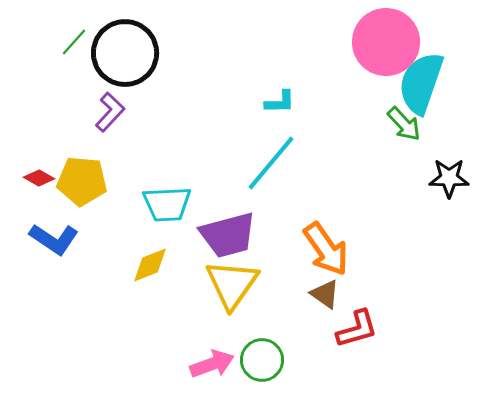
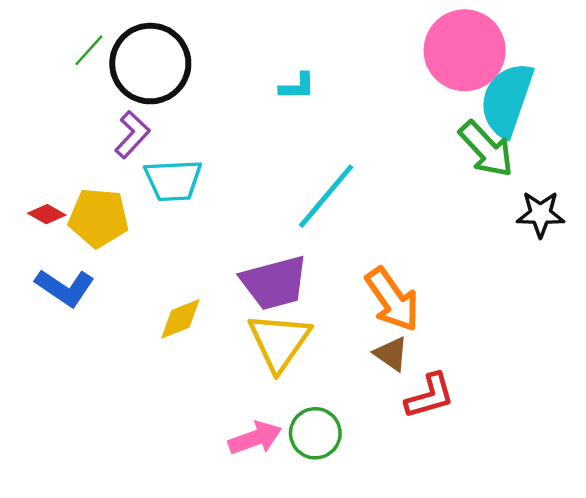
cyan L-shape: (280, 102) -> (297, 86), moved
green arrow: (404, 124) -> (486, 149), size x1.4
cyan trapezoid: (167, 204) -> (173, 180), moved

